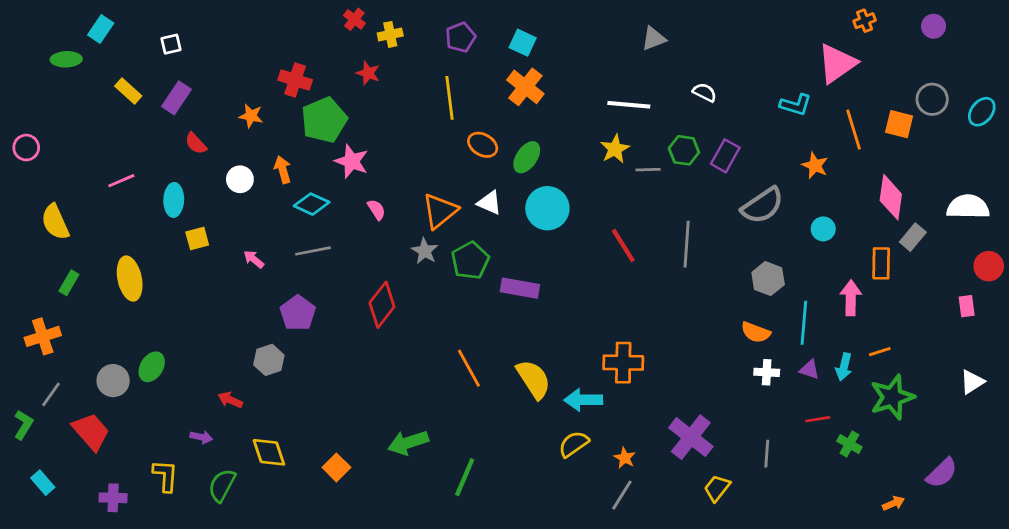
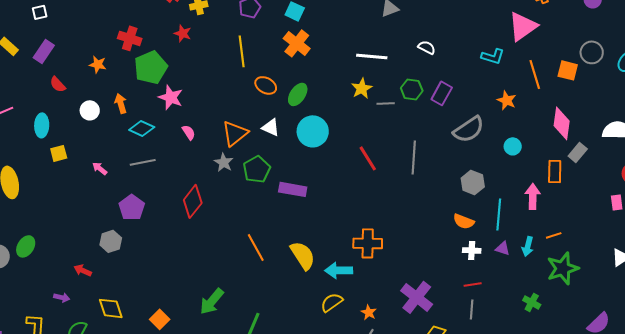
red line: (818, 419) -> (473, 284), moved
green arrow: (408, 443) -> (212, 301), turned -32

